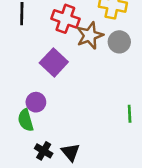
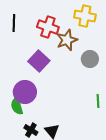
gray circle: (119, 42) -> (90, 59), moved
purple circle: (36, 102) -> (25, 92), size x1.5

